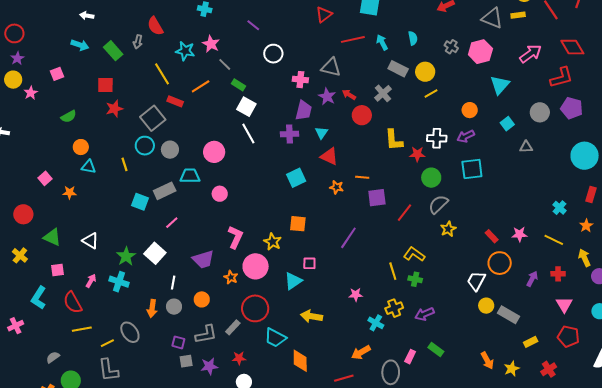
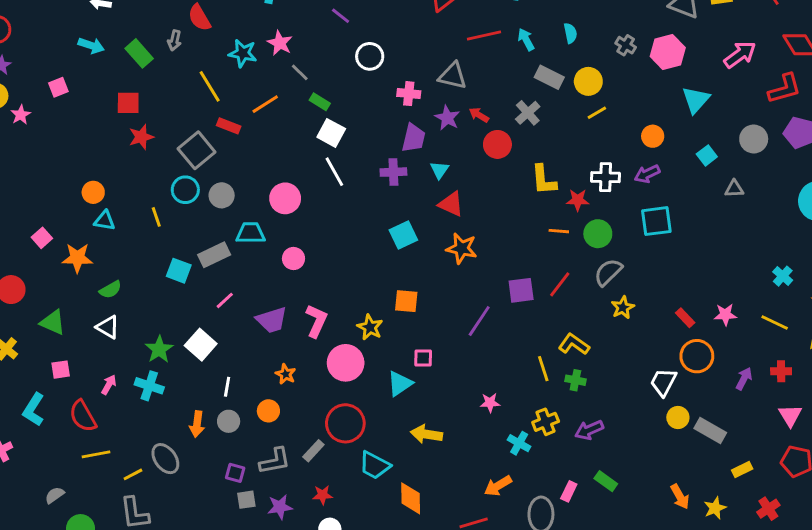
green semicircle: (69, 116) -> (110, 290), moved
orange line: (362, 177) -> (559, 231), moved
orange star: (337, 187) -> (462, 248), size x1.5
orange star: (70, 192) -> (77, 258), size x1.5
purple square: (377, 198) -> (521, 290), moved
purple trapezoid: (203, 259) -> (272, 320), moved
orange star: (231, 277) -> (286, 374), moved

